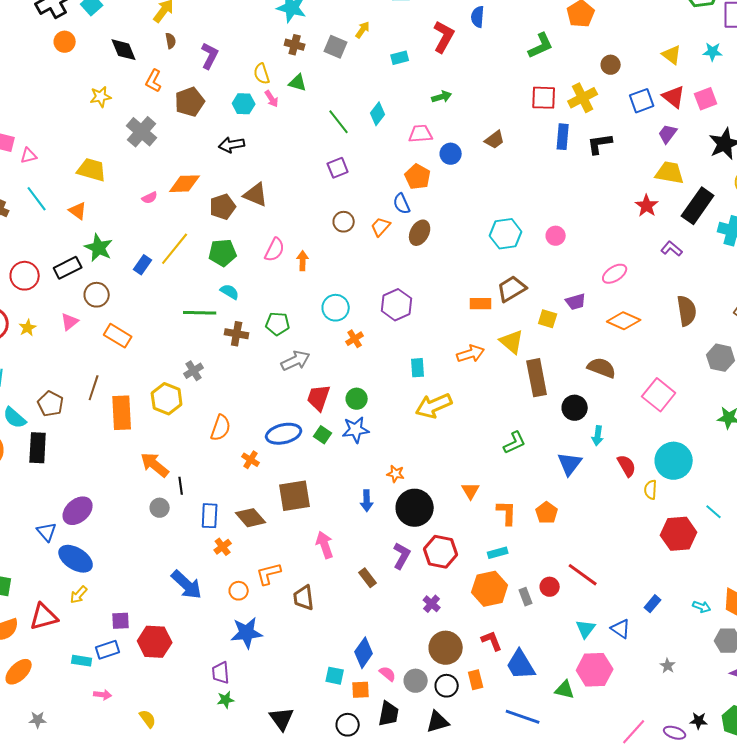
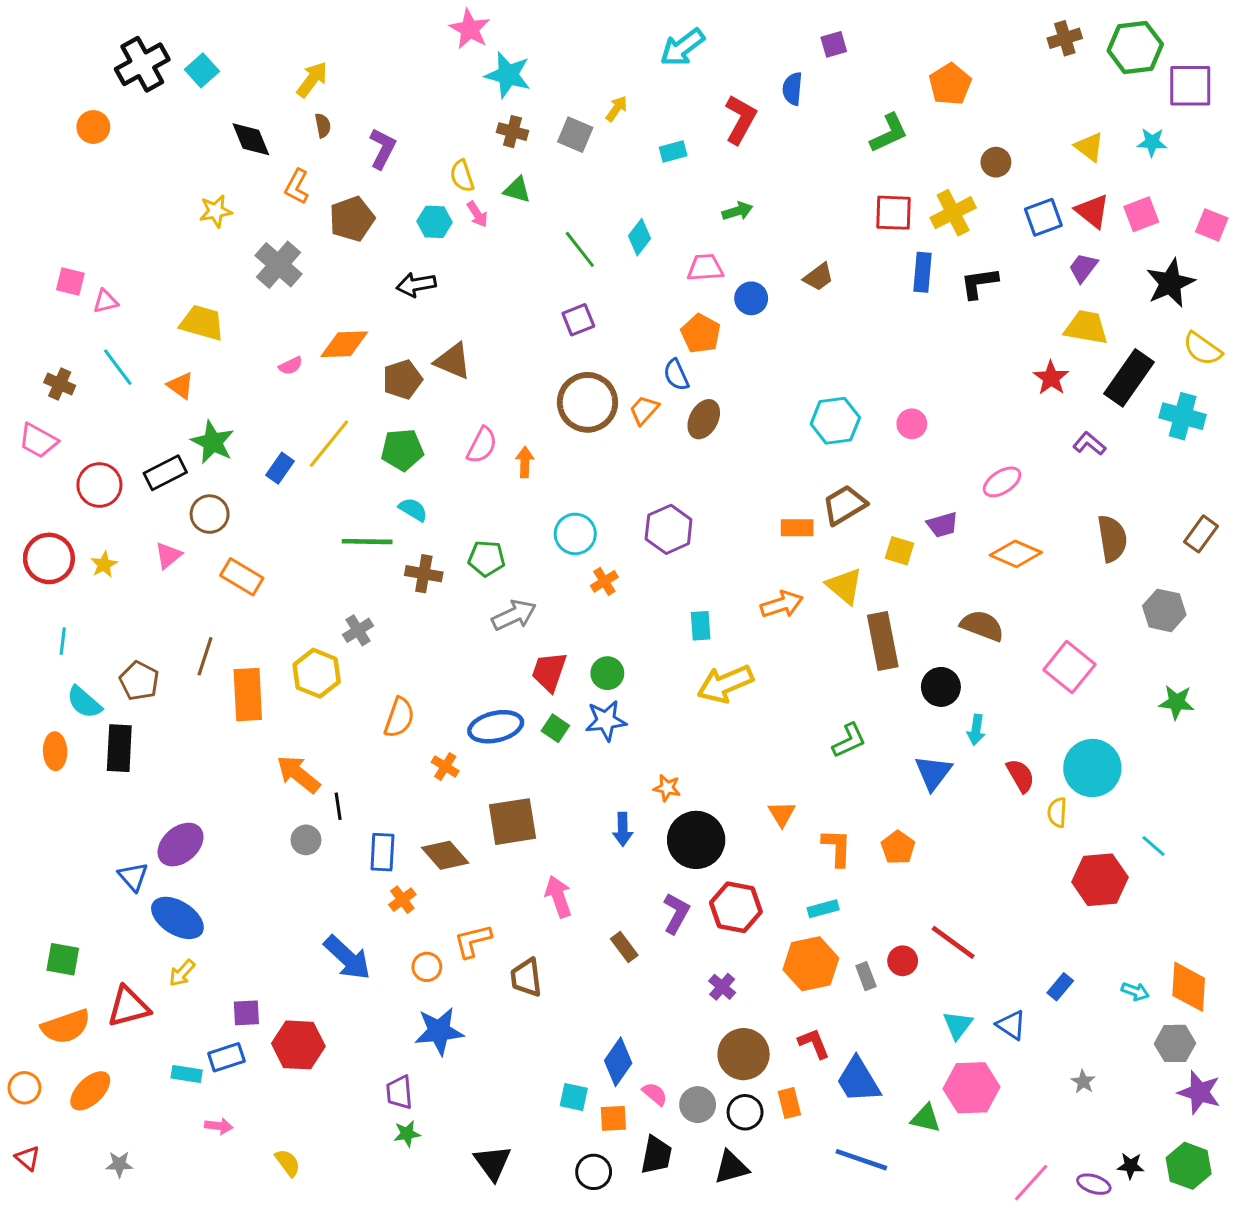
orange circle: (65, 42) -> (93, 127), moved
brown circle: (344, 222) -> (587, 402), size x1.8

